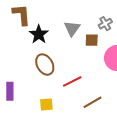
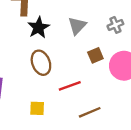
brown square: (92, 40) -> (95, 55), moved, turned -32

